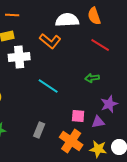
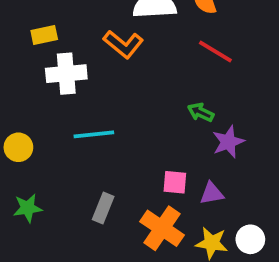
green arrow: (92, 78) -> (201, 112), turned 32
cyan line: (48, 86) -> (94, 134), moved, turned -40
purple star: (109, 104) -> (228, 142), moved

